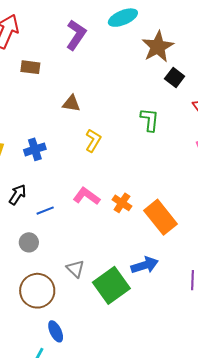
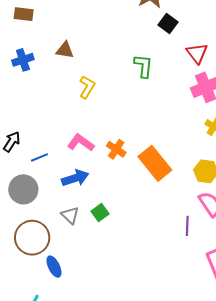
blue cross: (35, 149) -> (23, 60), moved
gray circle: (29, 242) -> (23, 189), size x1.5
blue arrow: (145, 265) -> (75, 178), moved
green square: (111, 285) -> (100, 213), moved, size x0.5
blue ellipse: (56, 331) -> (54, 267), moved

